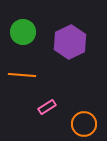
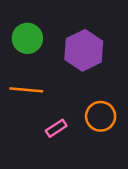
orange circle: (84, 124) -> (101, 116), moved

